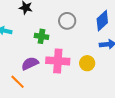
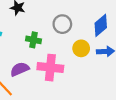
yellow circle: (87, 63) -> (81, 48), moved

